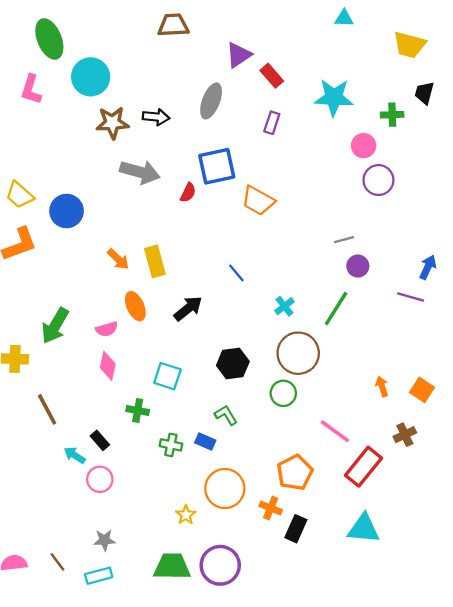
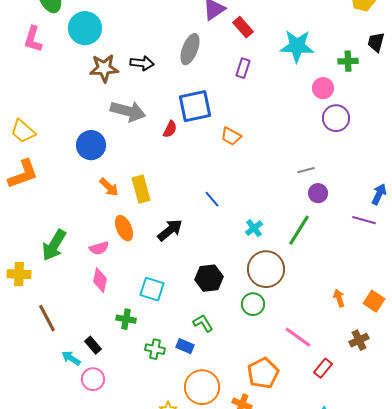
orange trapezoid: (258, 201) -> (231, 136), size x0.7
blue circle: (67, 211) -> (91, 145), moved
red rectangle: (364, 467) -> (323, 368), size x0.6

